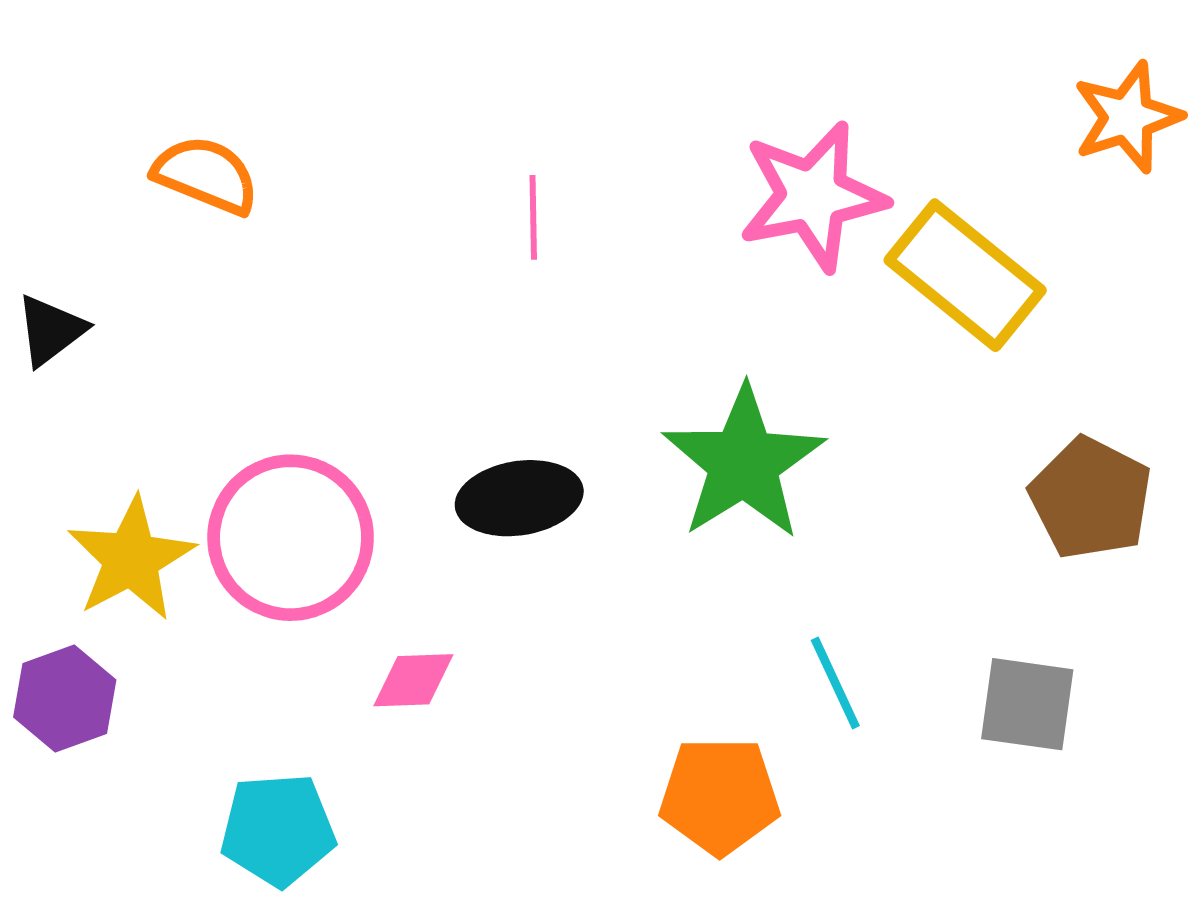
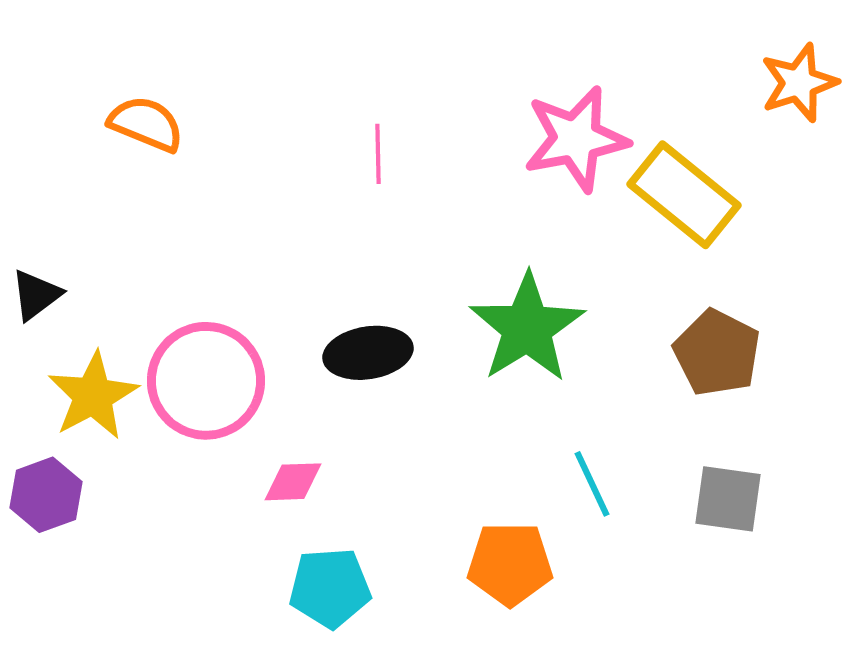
black triangle: (51, 330) -> (36, 295), moved
brown pentagon: (1091, 498) -> (717, 353), moved
cyan pentagon: (278, 830) -> (330, 588), moved

